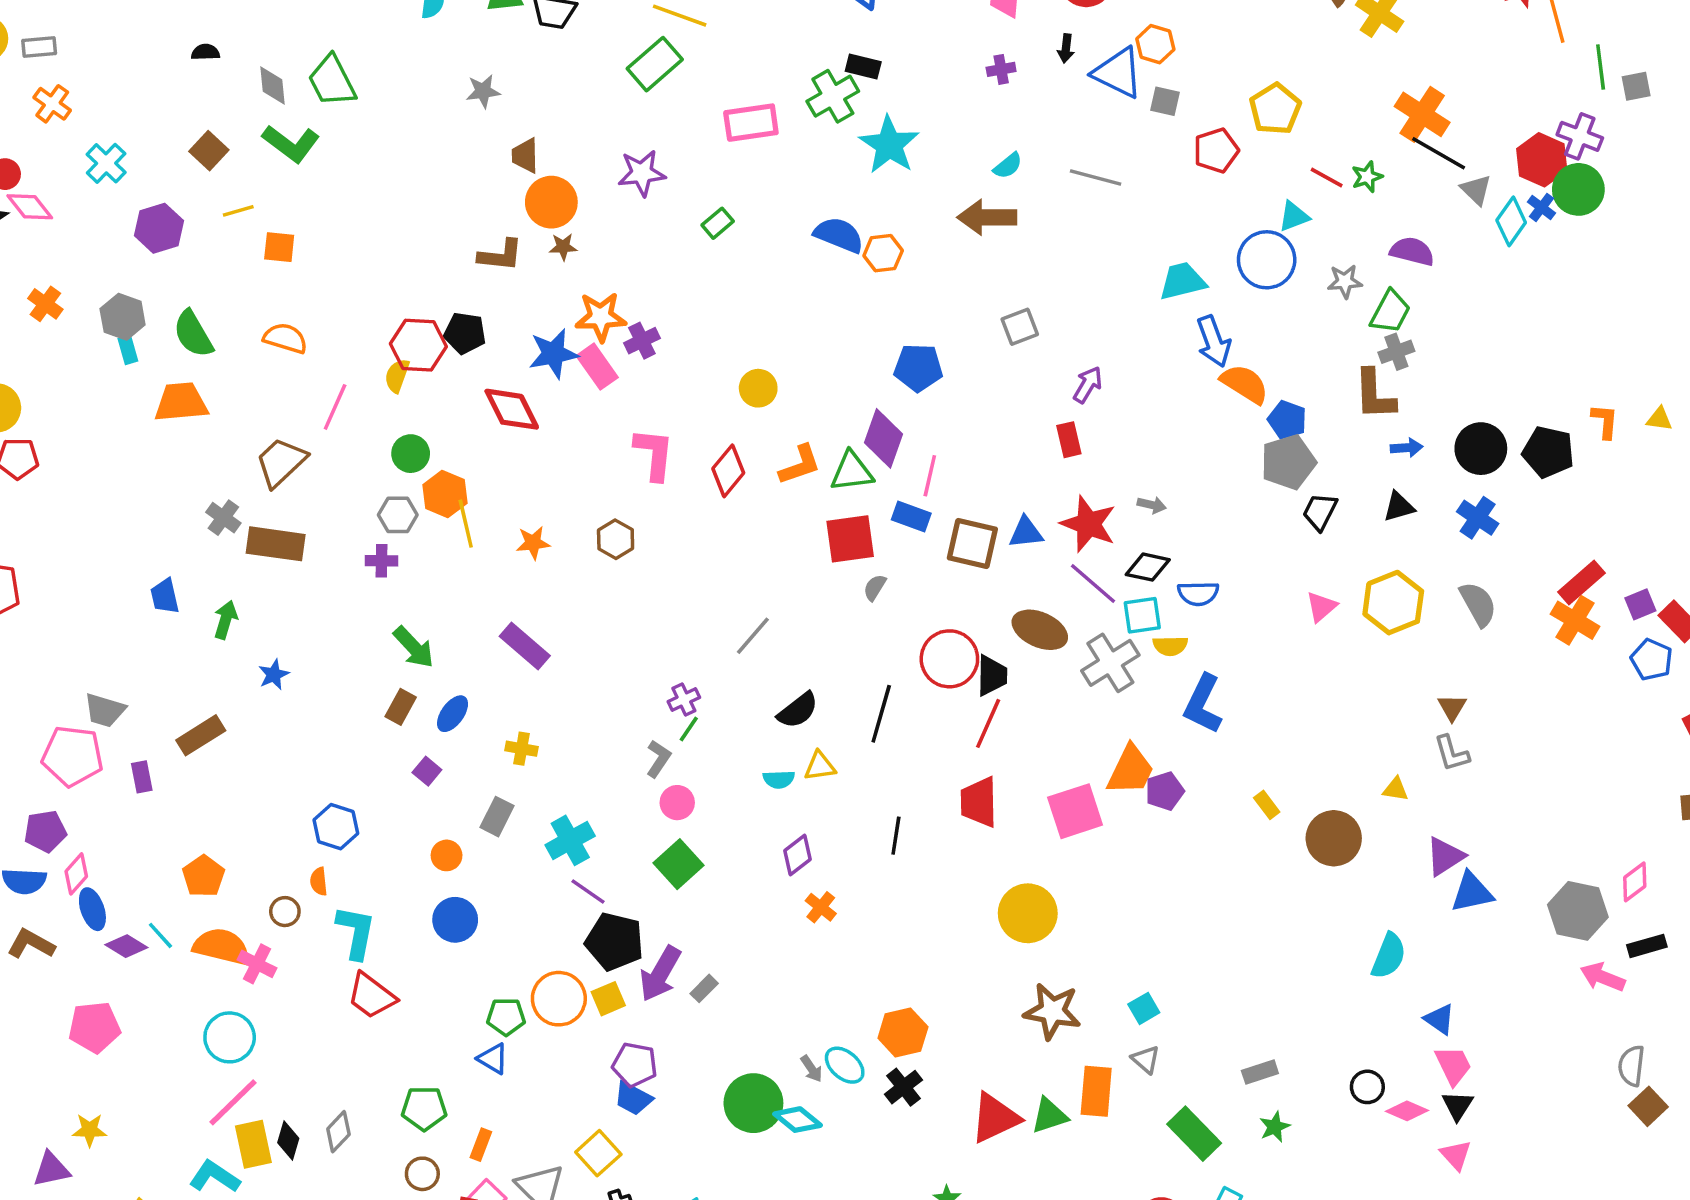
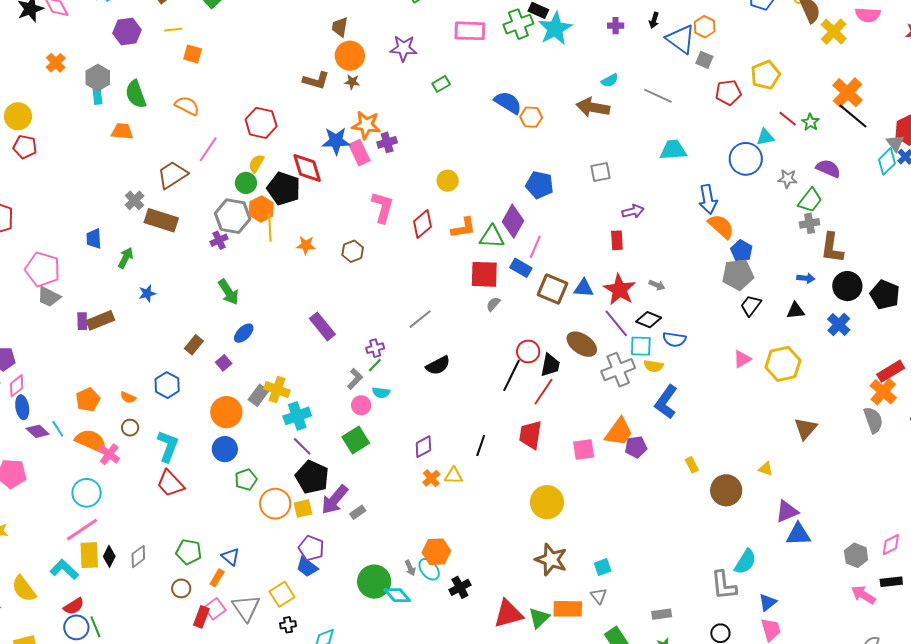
cyan star: (889, 145) -> (555, 29), moved
green star: (1367, 177) -> (810, 122), turned -30
gray triangle: (1476, 190) -> (895, 143), moved
cyan trapezoid: (1182, 281) -> (673, 150), moved
black pentagon: (465, 333) -> (284, 188), moved, size x1.4
yellow semicircle: (397, 376) -> (256, 164), moved
purple arrow: (1088, 385) -> (633, 211), turned 35
brown L-shape: (1375, 395) -> (832, 248), moved
orange trapezoid: (181, 402) -> (122, 131), size x0.7
gray hexagon: (398, 515) -> (233, 216), size x1.6
purple cross: (381, 561) -> (219, 240), turned -36
gray semicircle: (1478, 604) -> (873, 420), moved
purple rectangle: (525, 646) -> (322, 326), moved
red circle: (949, 659) -> (528, 352), size x0.7
brown rectangle: (401, 707) -> (194, 345), moved
brown triangle: (1452, 707) -> (806, 429), size x1.4
black line: (881, 714) -> (511, 375), moved
yellow cross: (522, 749) -> (277, 390), moved, size x1.4
gray L-shape: (1452, 753) -> (724, 585), moved, size x1.4
pink pentagon: (73, 756) -> (43, 269), moved
yellow triangle: (820, 766) -> (454, 476), moved
purple rectangle: (142, 777) -> (82, 321), moved
cyan semicircle: (779, 779) -> (381, 393), moved
pink square: (1075, 811) -> (584, 449), size x0.7
orange circle: (447, 855) -> (226, 412), size x1.8
orange semicircle: (319, 881) -> (128, 397), moved, turned -70
gray hexagon: (1578, 911) -> (856, 555), size x0.7
green pentagon: (506, 1017) -> (246, 480), moved, turned -30
blue triangle: (1439, 1019) -> (768, 602), turned 36
orange hexagon: (903, 1032) -> (436, 552), moved
blue triangle: (493, 1059) -> (231, 557), moved
orange rectangle: (1096, 1091) -> (568, 609), turned 76
green triangle: (1049, 1116) -> (539, 618), turned -35

